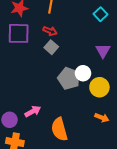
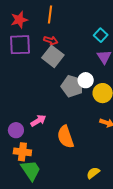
cyan square: (101, 14) -> (101, 35), moved
gray square: (51, 47) -> (53, 56), size x1.5

